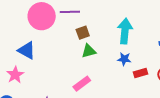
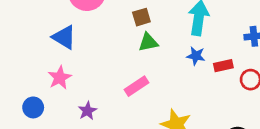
red rectangle: (140, 73) -> (223, 66), moved
pink star: (15, 75) -> (60, 78), moved

